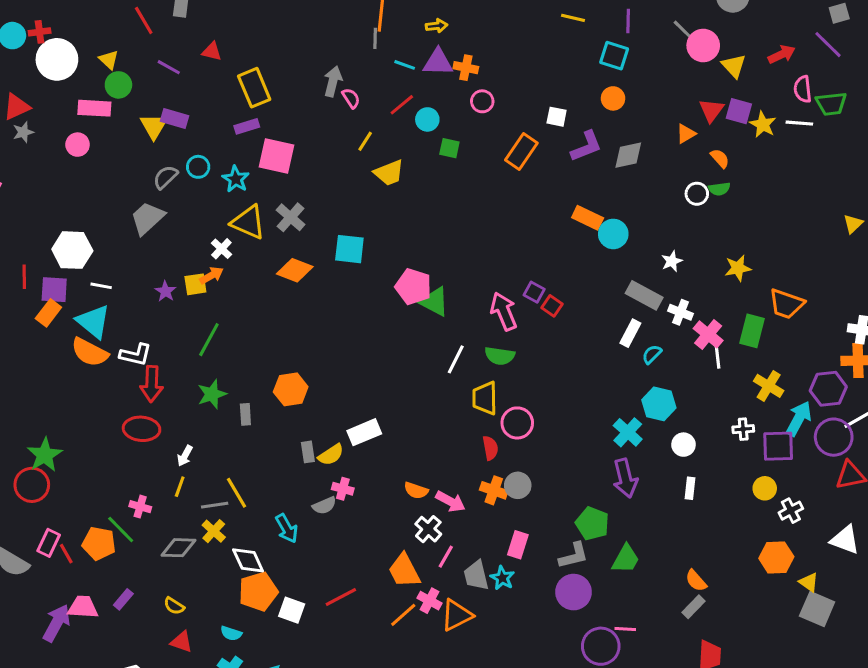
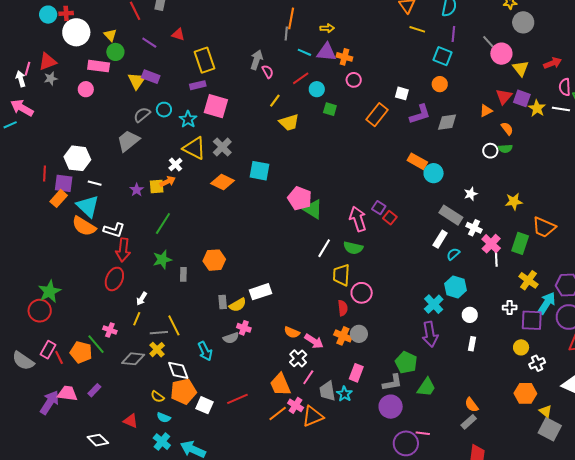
red ellipse: (142, 429) -> (114, 279), turned -75
yellow semicircle: (174, 606) -> (157, 397), moved

